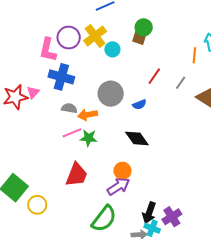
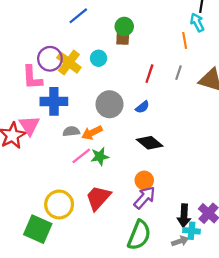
yellow cross: (95, 36) -> (69, 63), moved
pink triangle: (33, 92) -> (29, 126), size x1.5
red trapezoid: (77, 175) -> (98, 198), turned -144
yellow circle: (37, 205) -> (59, 204), moved, size x1.4

